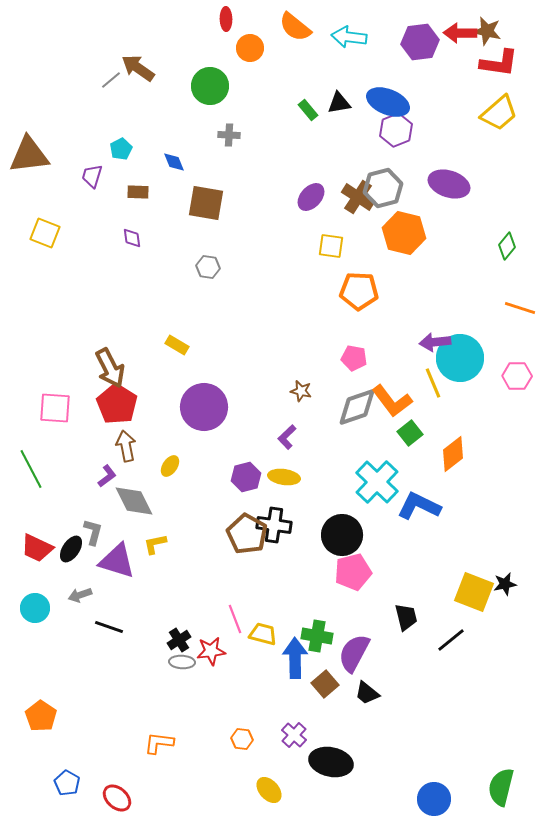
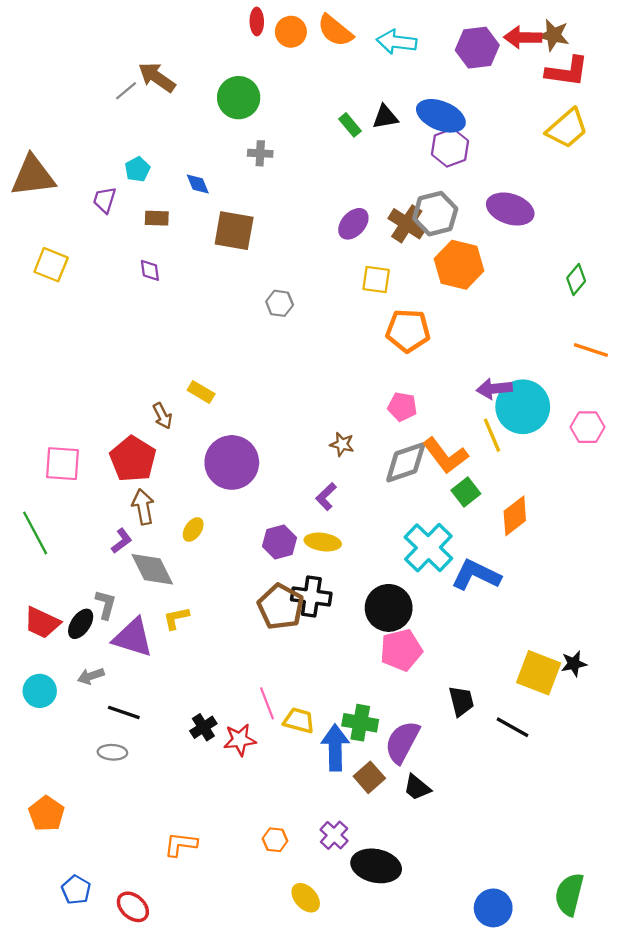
orange circle: (250, 48) -> (291, 32), moved
gray hexagon: (208, 267) -> (280, 303), moved
brown arrow: (110, 368) -> (162, 416), moved, size x0.6
black line: (451, 640) -> (513, 727), turned 68
gray ellipse: (182, 662) -> (112, 752), moved

